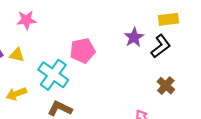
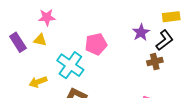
yellow triangle: (17, 55) -> (40, 40), moved
brown cross: (166, 86) -> (155, 62), moved, turned 35

